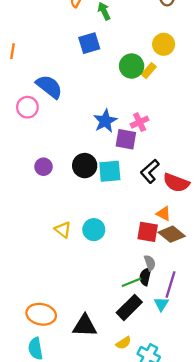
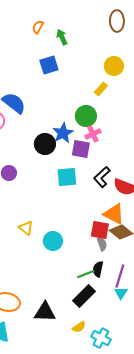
green circle: (132, 66) -> (86, 116), moved
black circle: (85, 166) -> (45, 144), moved
orange triangle: (164, 214) -> (114, 214), size x1.6
cyan circle: (94, 230) -> (53, 241), moved
gray semicircle: (150, 263) -> (102, 244), moved
cyan triangle: (161, 304) -> (121, 293), moved

